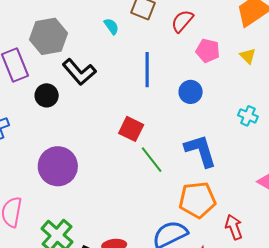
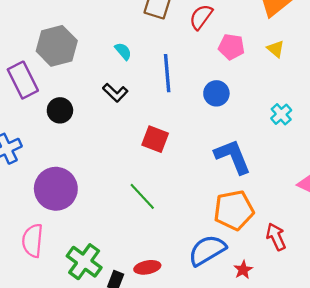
cyan semicircle: (111, 26) -> (123, 51), moved
black L-shape: (79, 72) -> (115, 93), moved, size x0.7
cyan cross: (248, 116) -> (281, 114), turned 30
green line: (152, 160) -> (142, 196), moved
purple circle: (58, 166) -> (56, 189), moved

